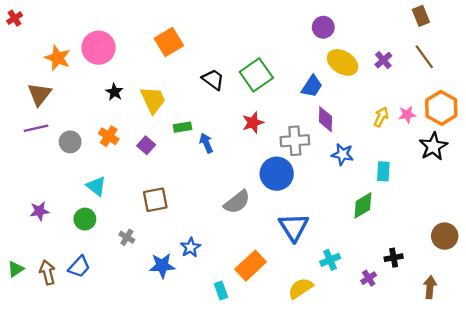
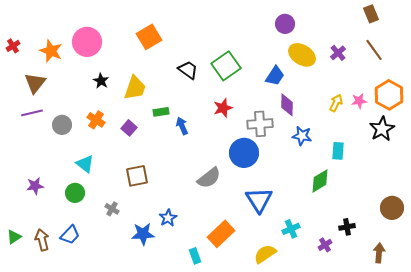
red cross: (15, 18) -> (13, 46), moved
yellow trapezoid: (153, 100) -> (135, 88), turned 44

